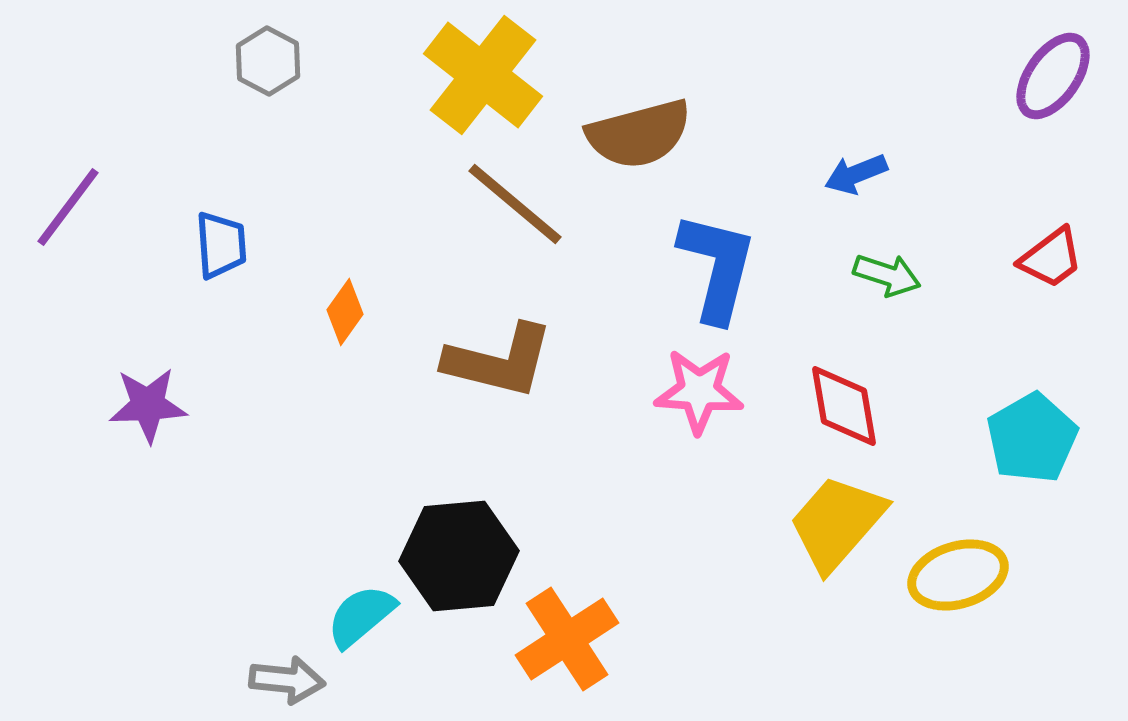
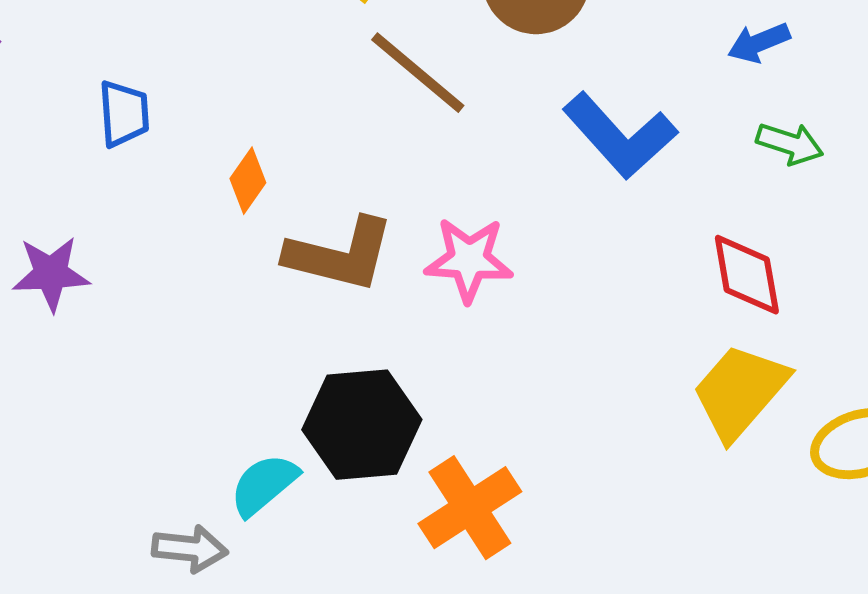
blue L-shape: (717, 267) -> (620, 136), turned 124
brown L-shape: (499, 361) -> (340, 255), moved
pink star: (699, 391) -> (469, 260), moved

